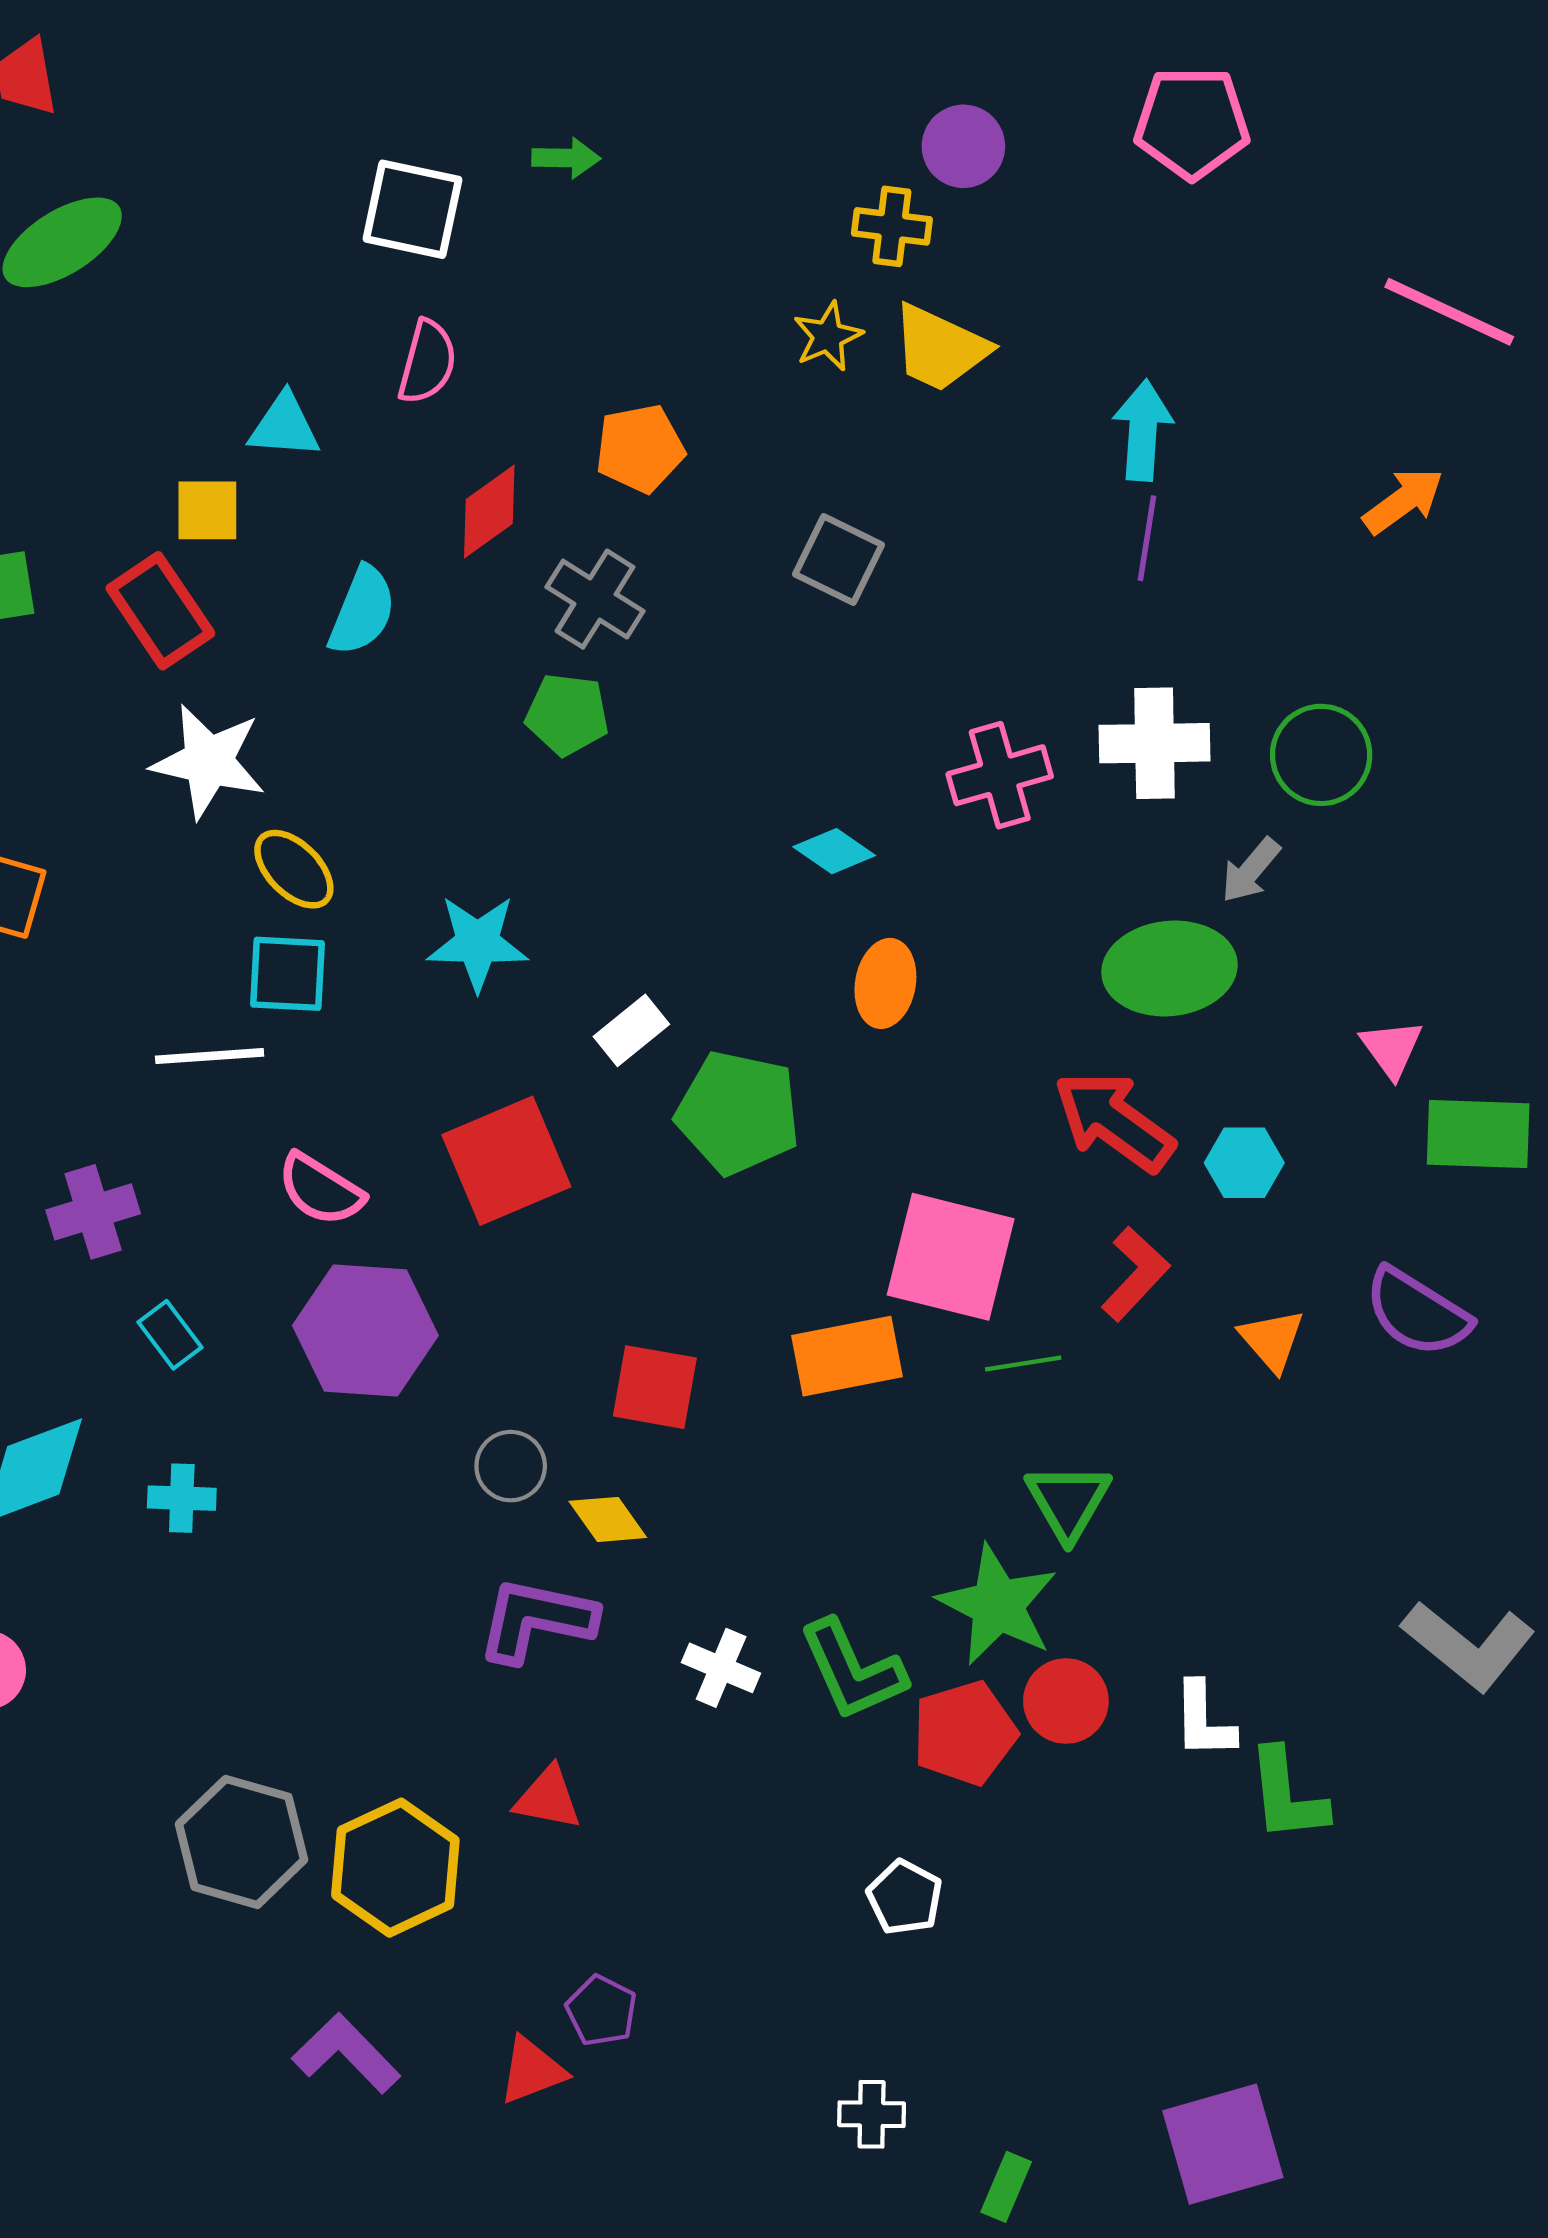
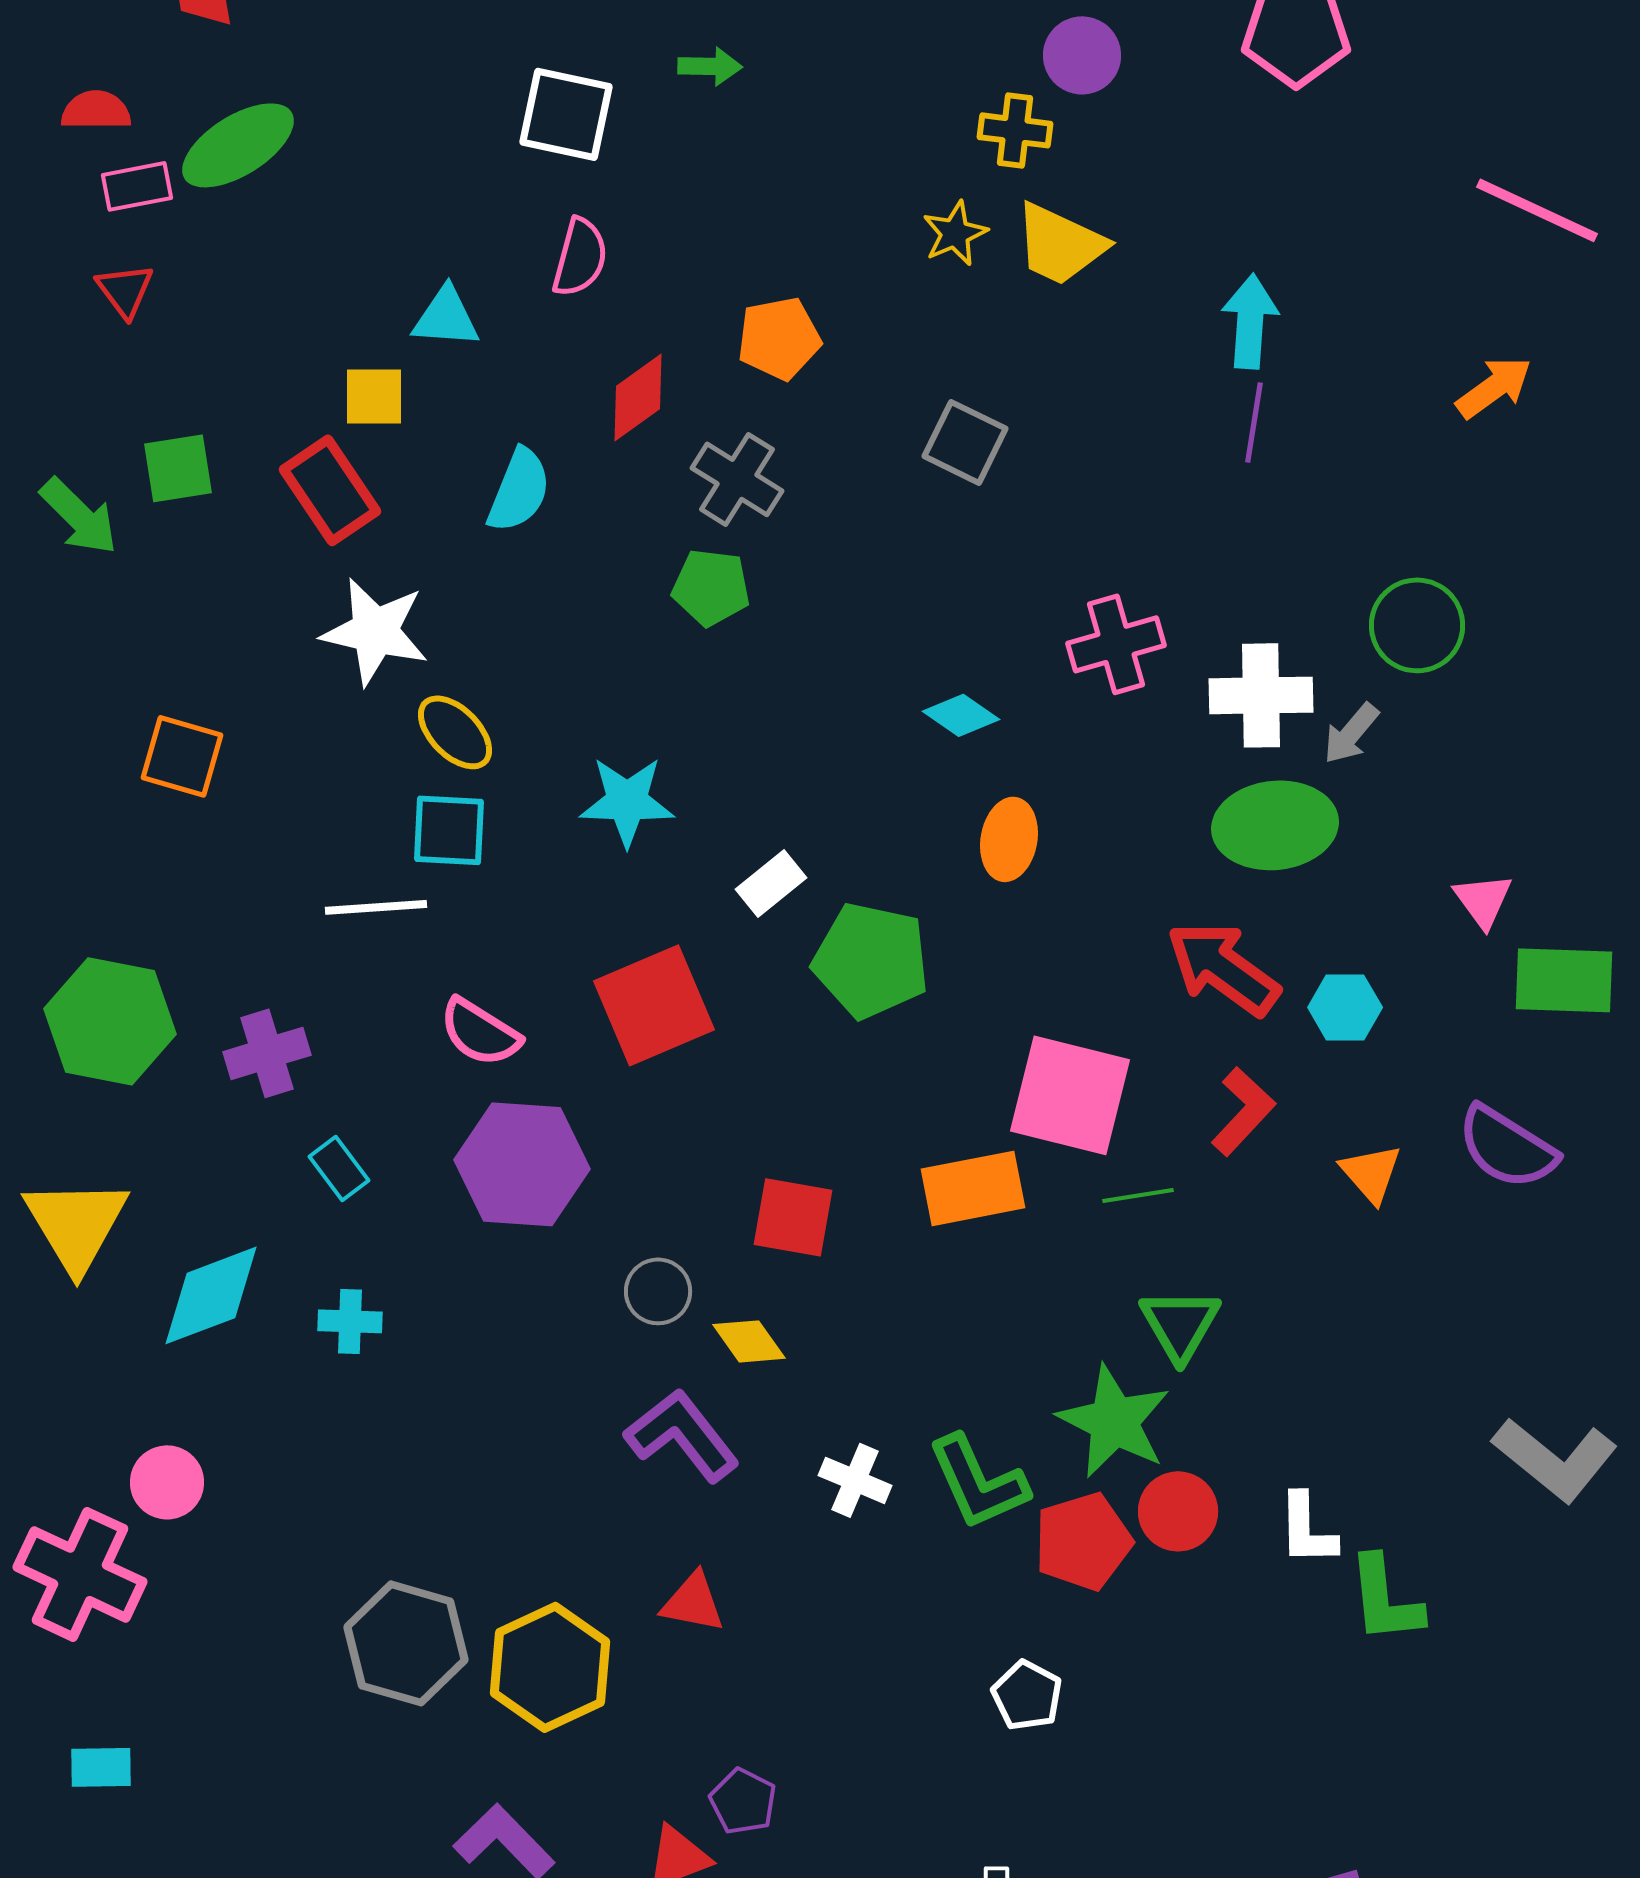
white cross: (1155, 743) -> (1261, 695), moved
purple L-shape: (536, 1620) -> (682, 1435), turned 40

